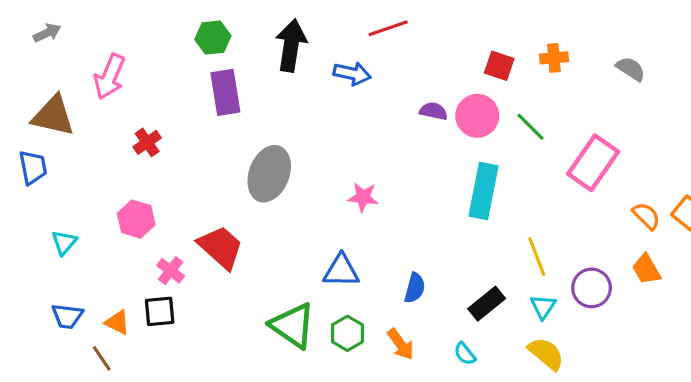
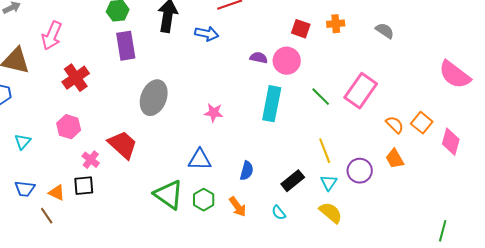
green line: (531, 127) -> (321, 97), moved
red cross: (147, 142) -> (76, 78), size x1.5
cyan rectangle: (484, 191) -> (272, 104), moved

